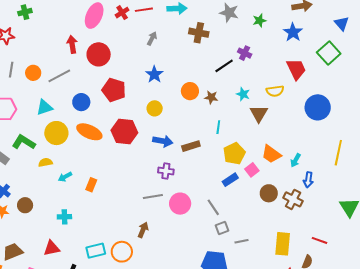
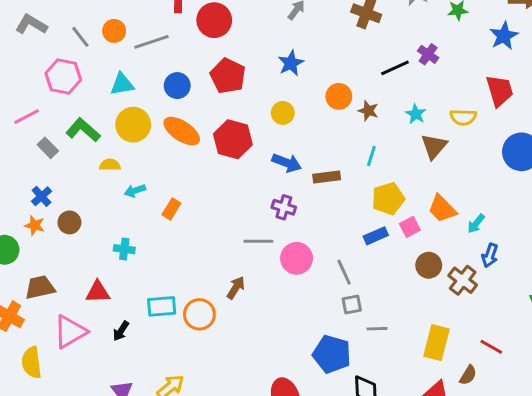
gray line: (11, 70) -> (80, 37), moved, turned -56

